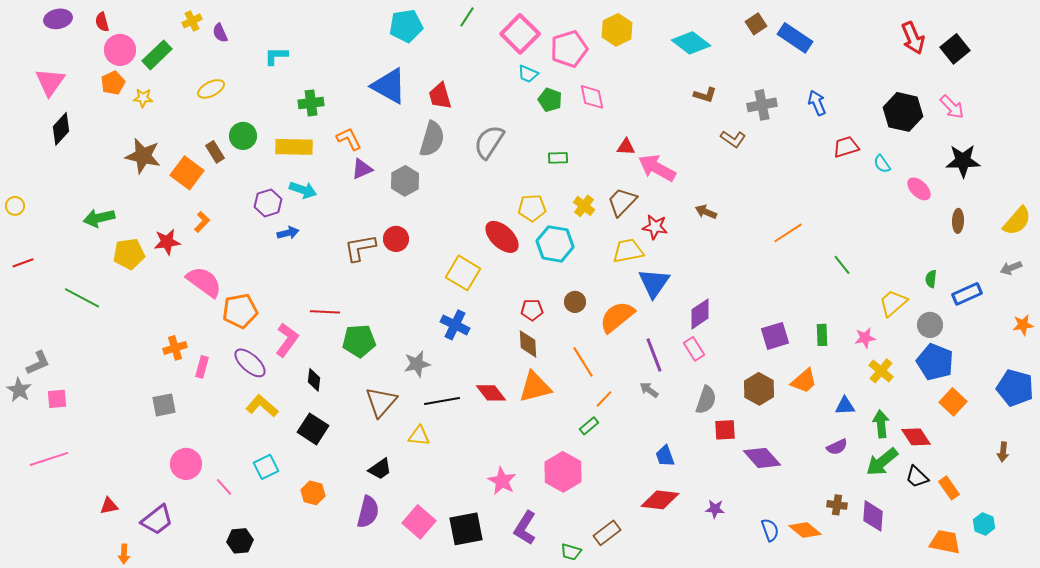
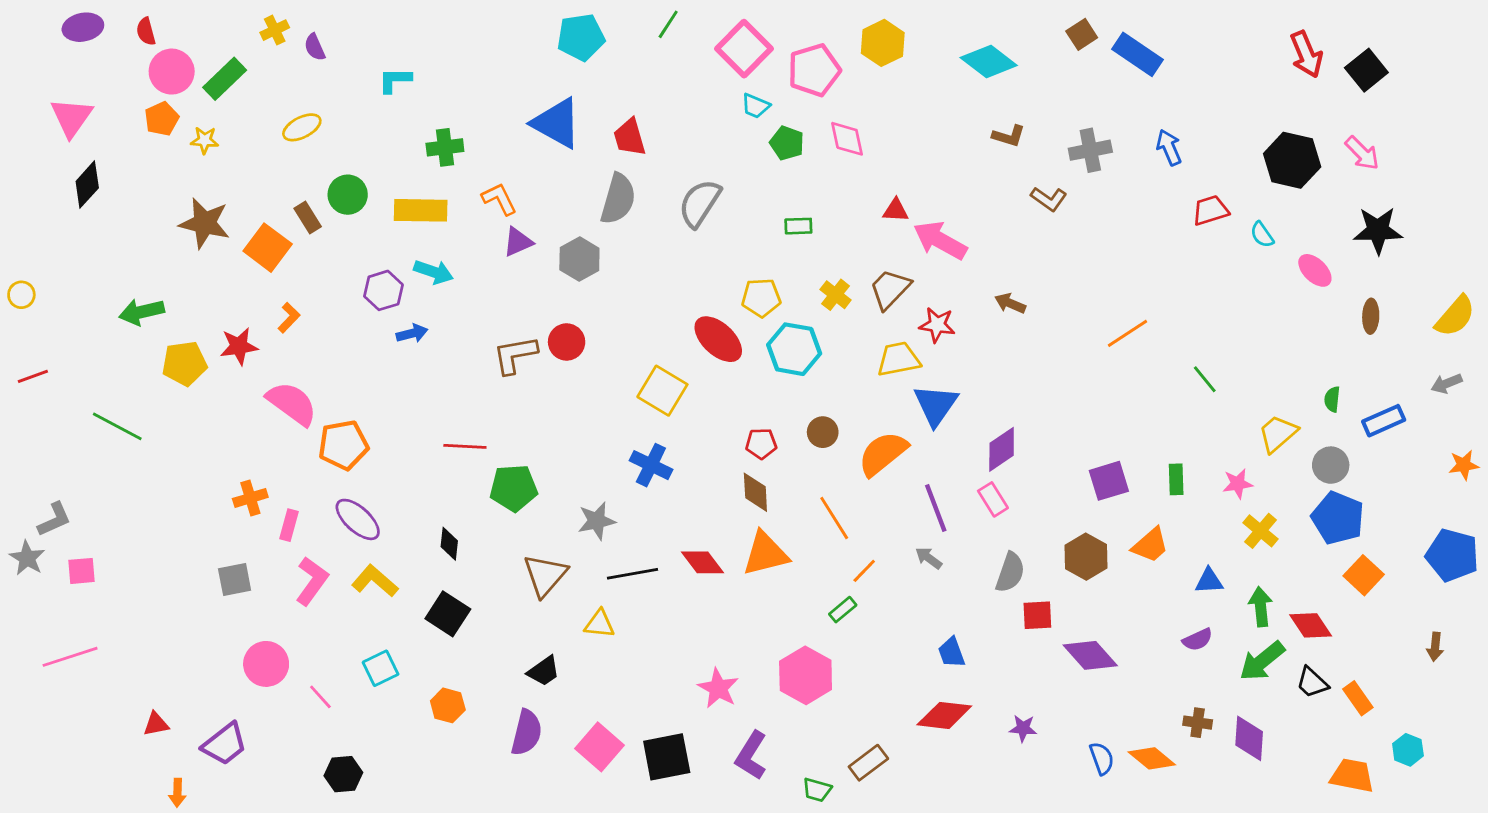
pink L-shape: (287, 340) -> (312, 581), moved

